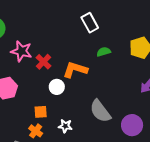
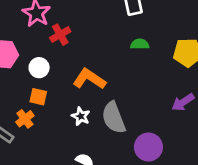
orange L-shape: (75, 70) -> (89, 79), moved
white circle: (57, 87) -> (39, 68), moved
white star: (65, 126) -> (81, 116), moved

